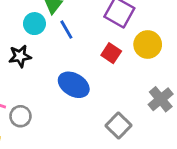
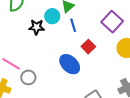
red square: (111, 53) -> (88, 47), moved
black star: (20, 56) -> (37, 27), moved

